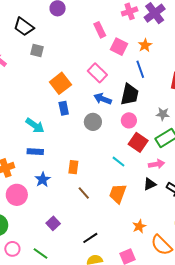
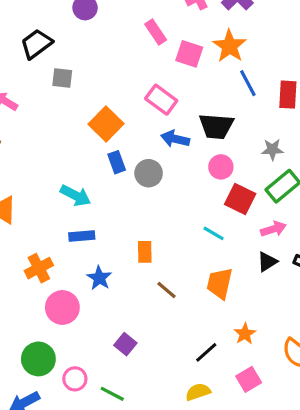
black trapezoid: (24, 27) -> (36, 44), turned 115
orange star: (145, 45) -> (229, 46), size x1.5
blue line: (140, 69) -> (248, 83), moved
black trapezoid: (130, 94) -> (216, 126), turned 90
gray circle: (93, 122) -> (149, 173), moved
orange star: (139, 226) -> (245, 334), moved
black line: (90, 238) -> (206, 352), moved
pink circle: (12, 249) -> (75, 379), moved

